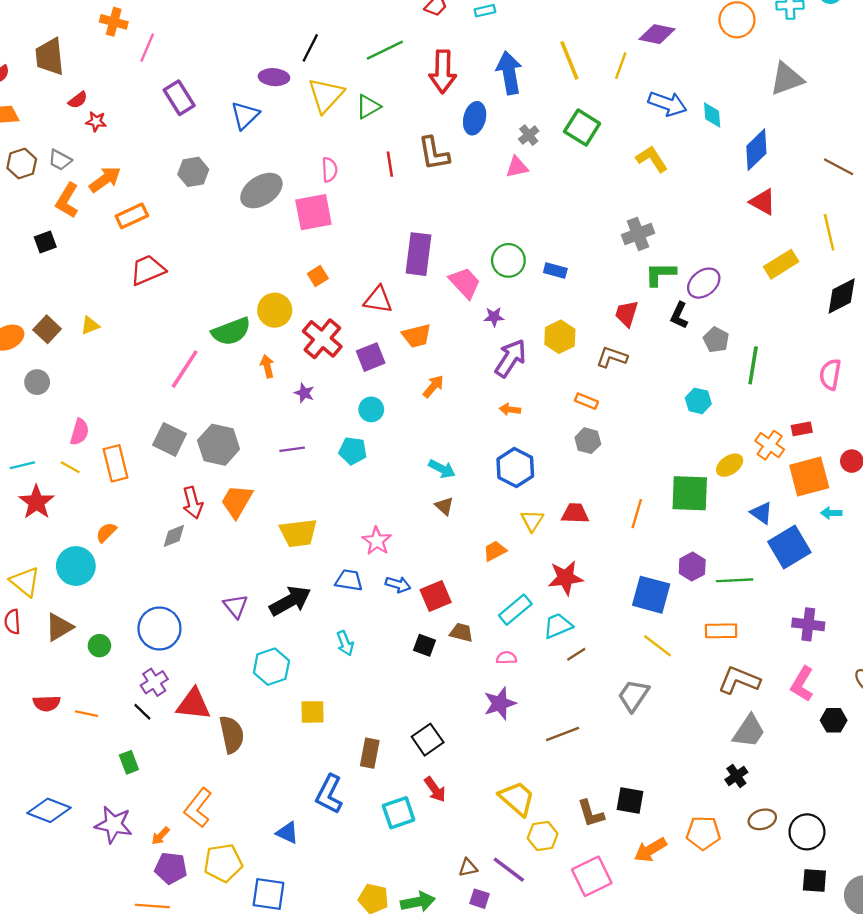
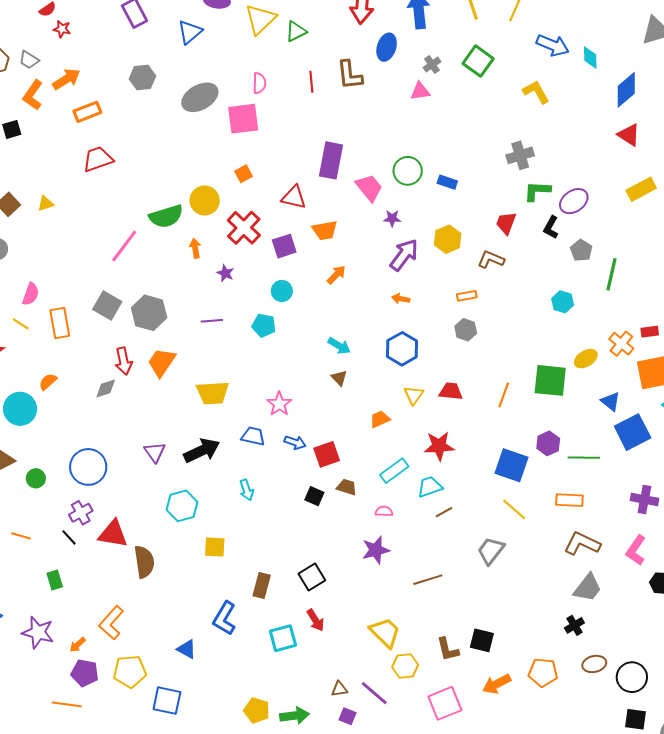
orange rectangle: (586, 401) -> (467, 296), turned -36

